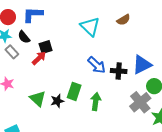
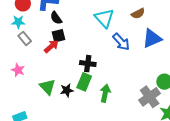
black semicircle: (24, 37) -> (56, 18), moved
blue arrow: (97, 65) -> (121, 42), moved
blue triangle: (142, 65) -> (152, 38), moved
black cross: (119, 71) -> (88, 64), moved

